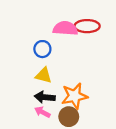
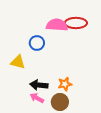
yellow triangle: (44, 75) -> (18, 62), moved
orange star: (74, 96) -> (65, 84), size x0.6

